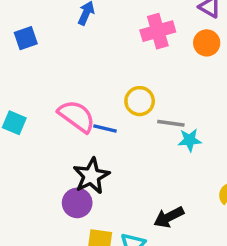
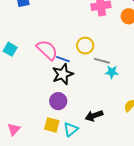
black star: (91, 176) -> (63, 74), moved
purple circle: (77, 203) -> (58, 101), moved

